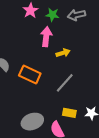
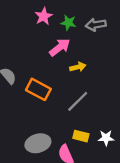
pink arrow: (46, 37) -> (60, 47), turned 42

